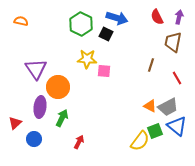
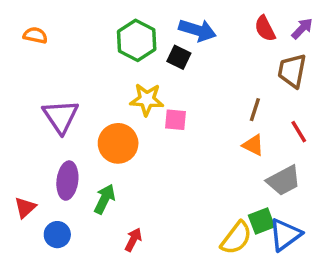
purple arrow: (179, 17) -> (302, 29), turned 32
orange circle: (58, 87) -> (118, 143), moved
orange triangle: (150, 106) -> (253, 145), moved
blue triangle: (177, 126) -> (285, 235), moved, turned 45

